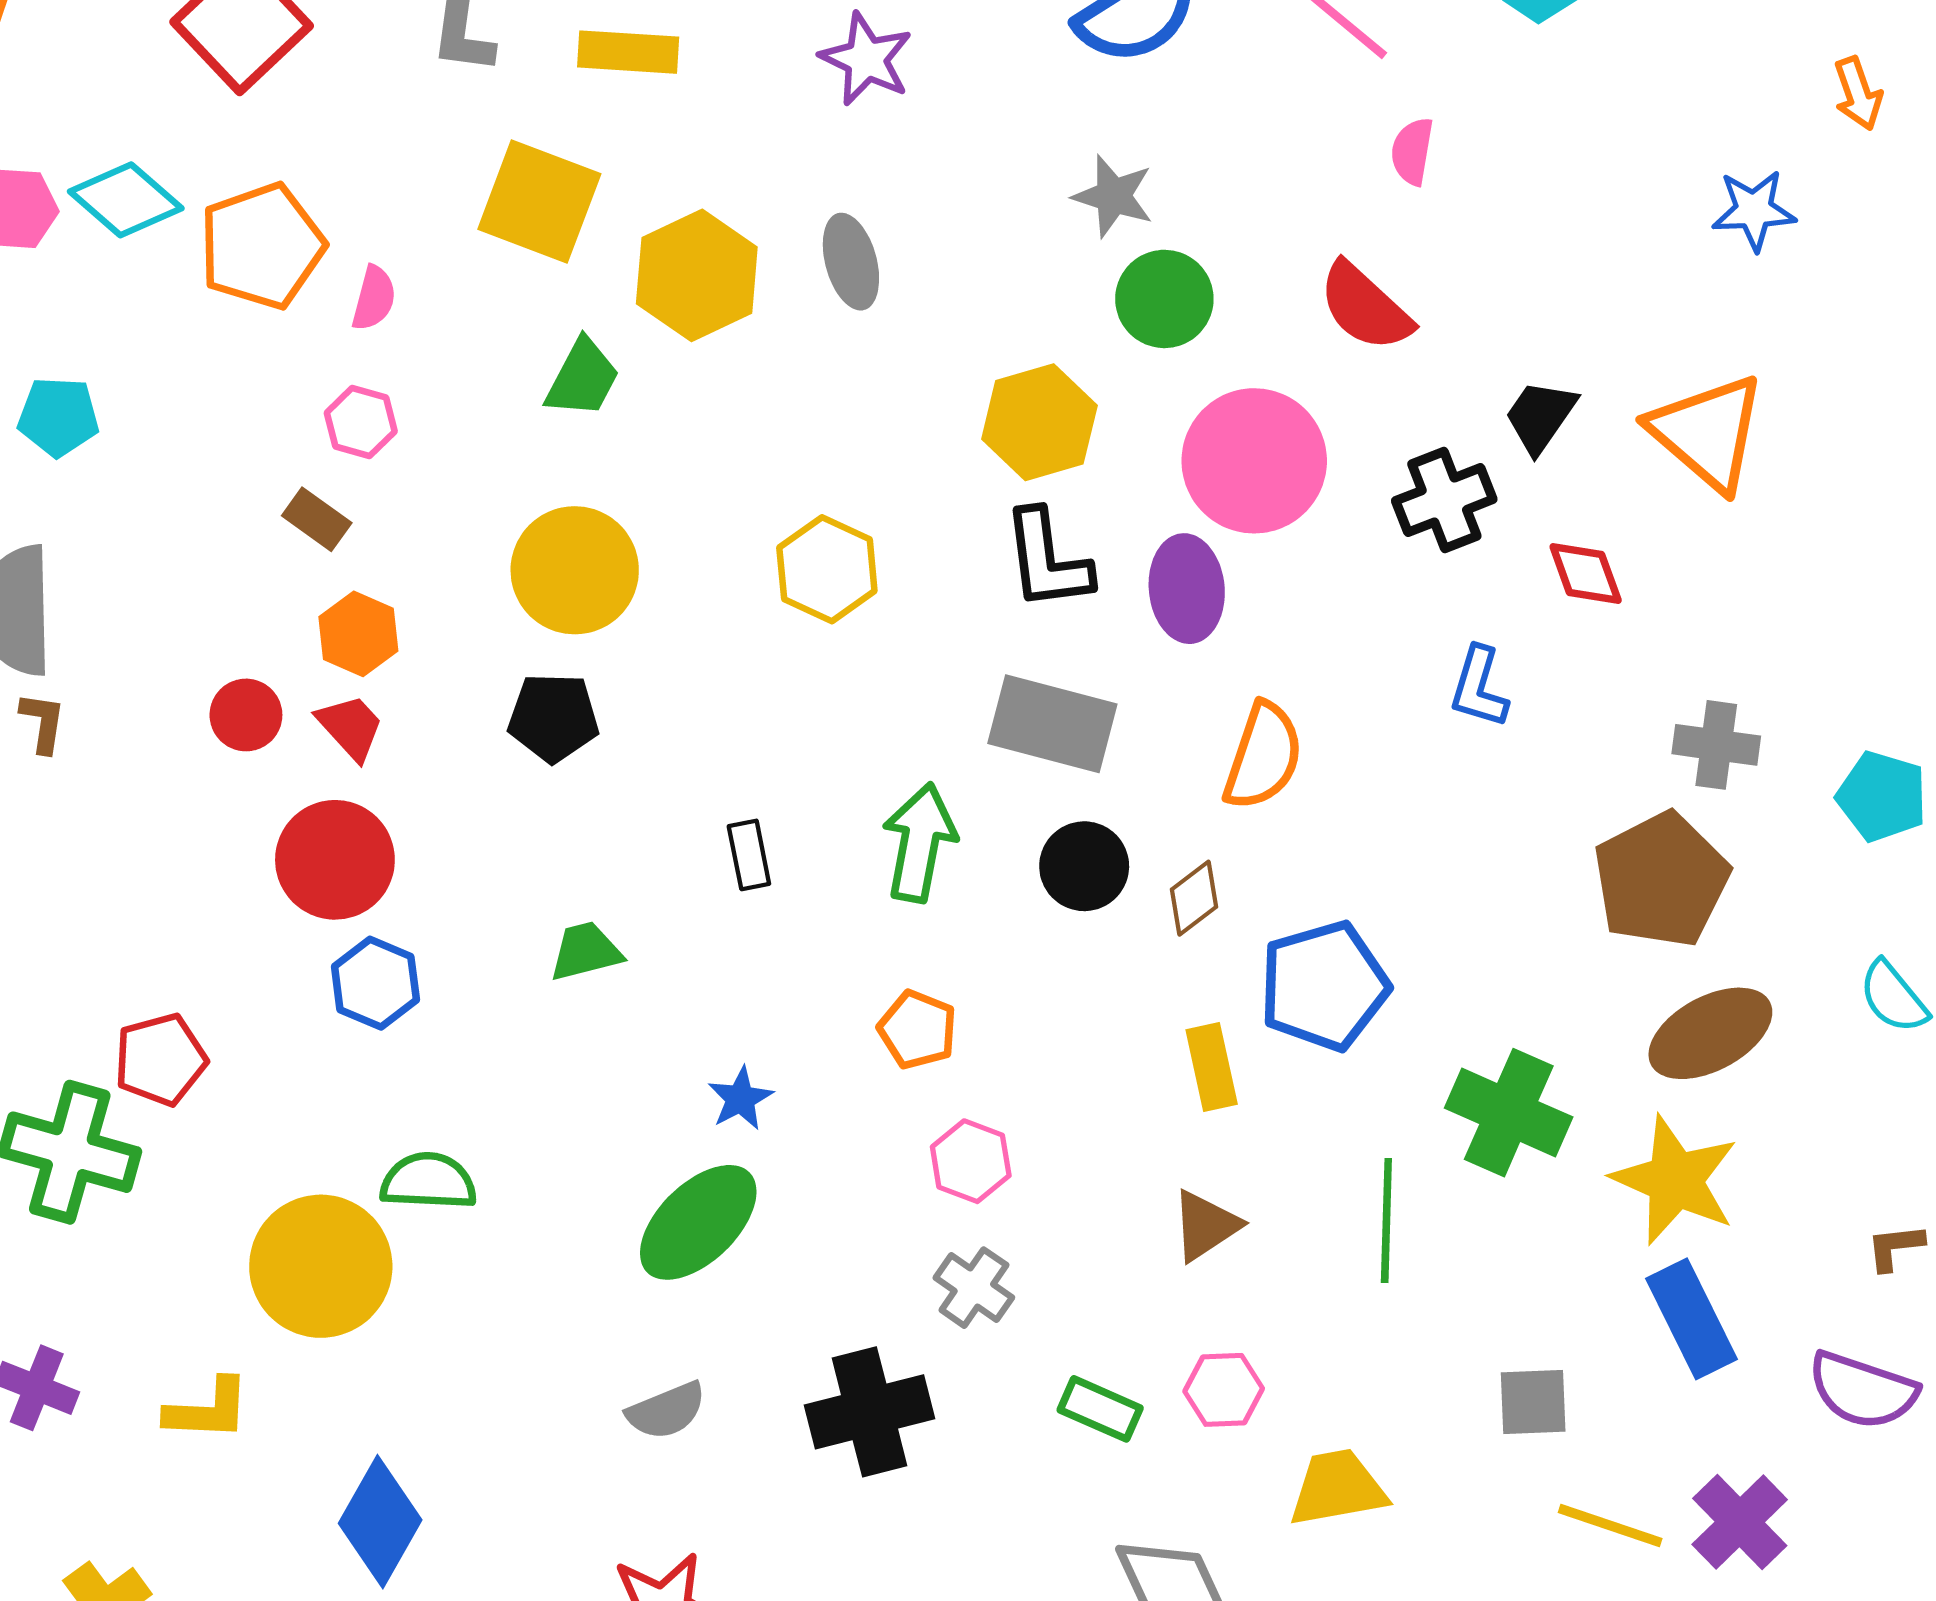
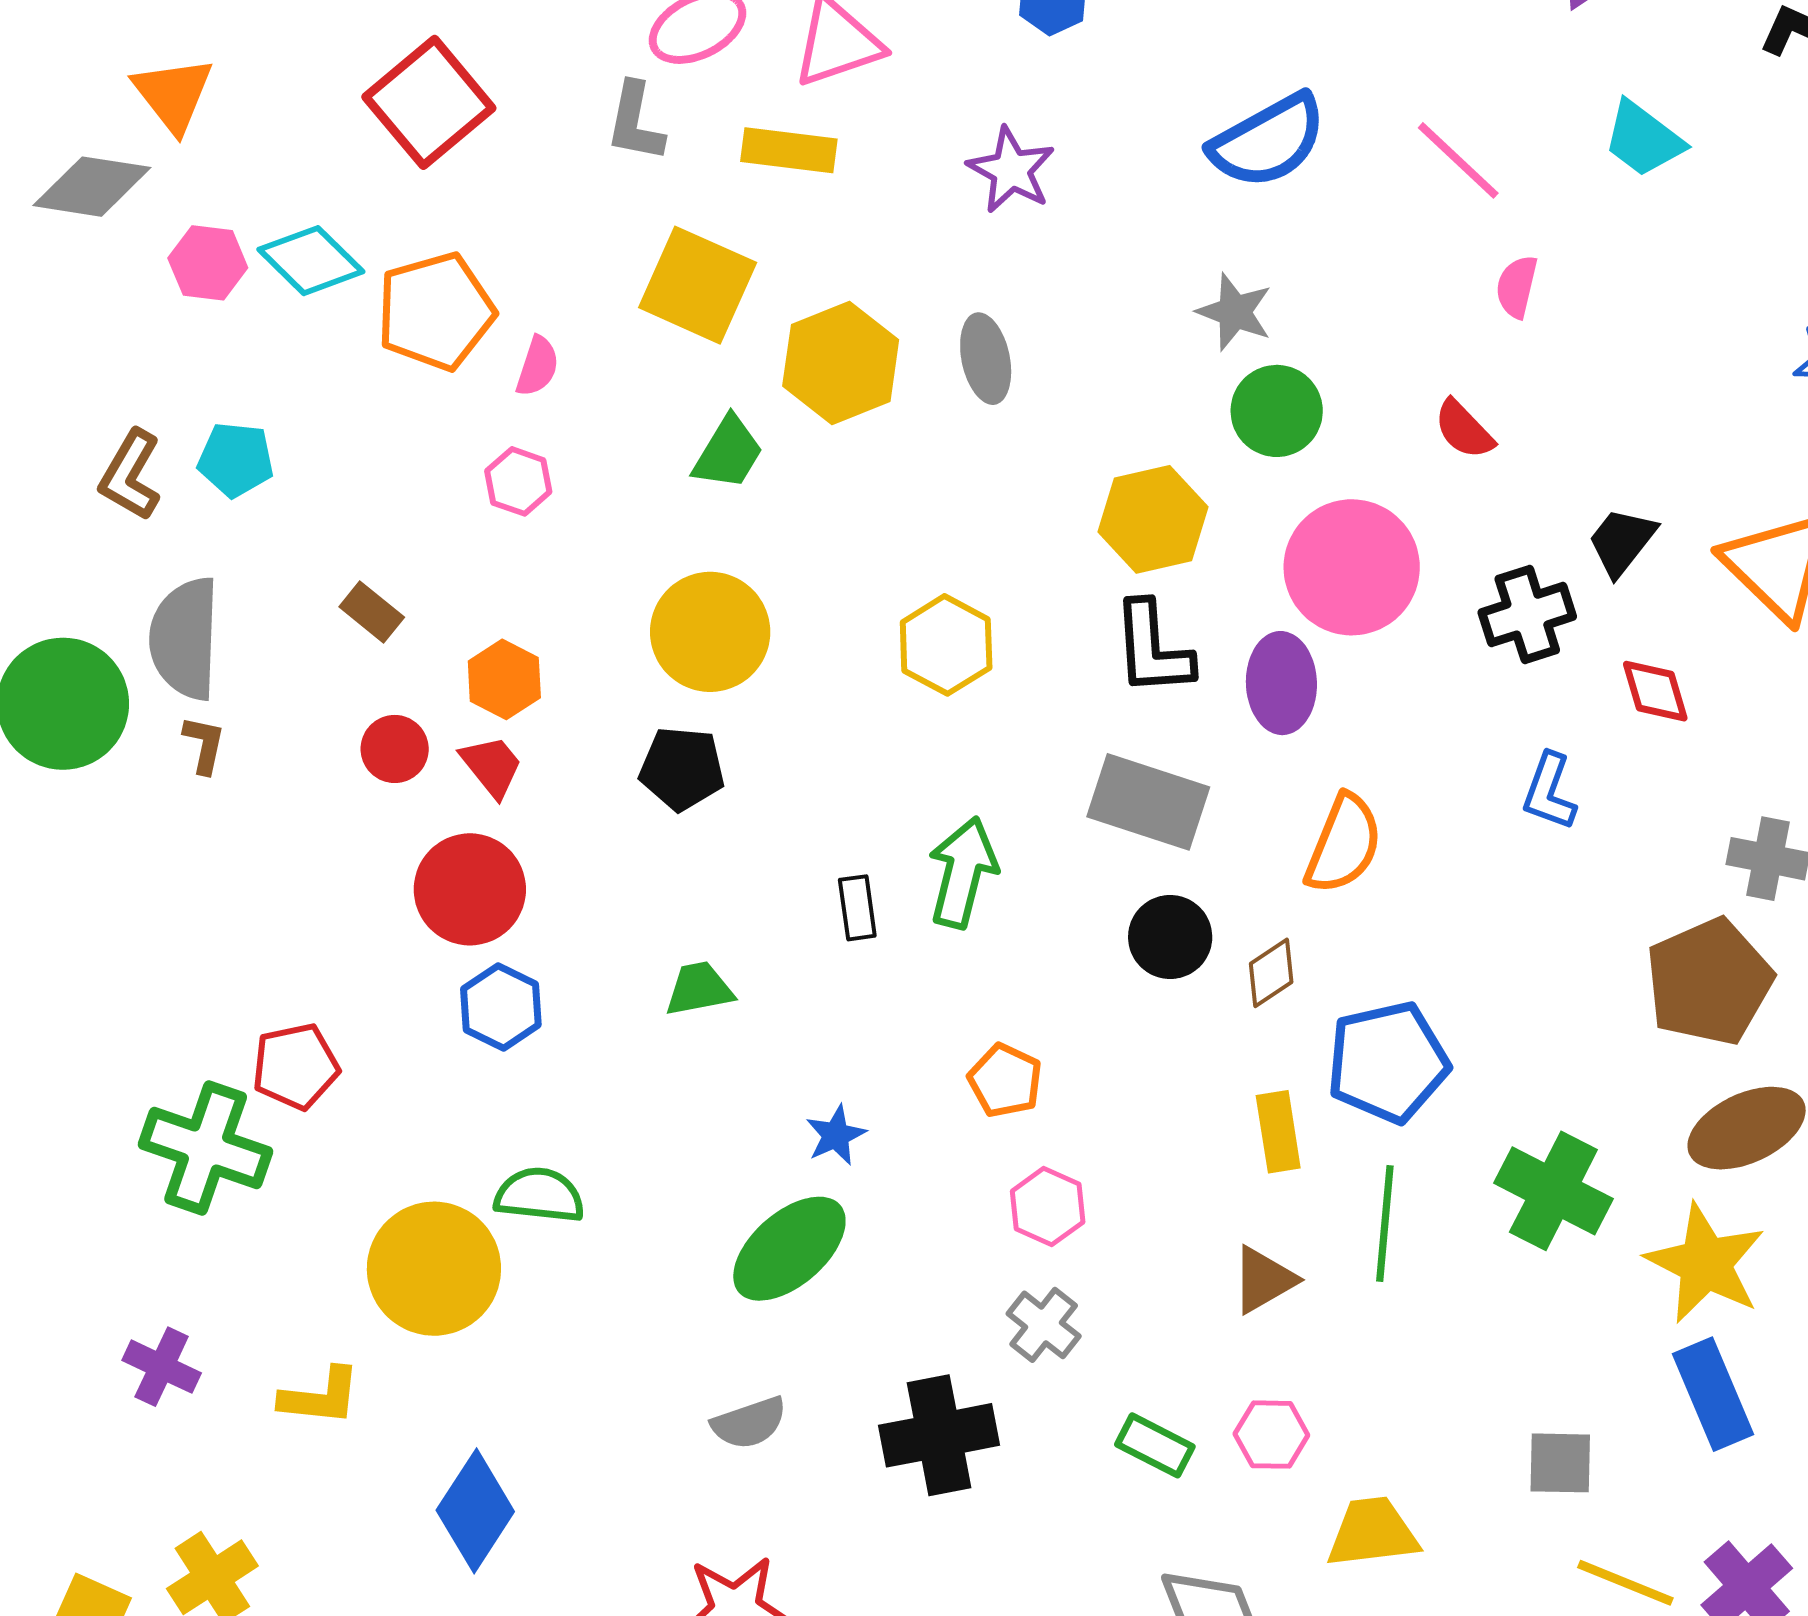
red semicircle: (1365, 307) -> (1464, 429), size x0.7
brown rectangle: (317, 519) -> (372, 612), moved
green arrow: (919, 843) -> (963, 872), moved
green line: (1386, 1221) -> (1385, 1224), moved

